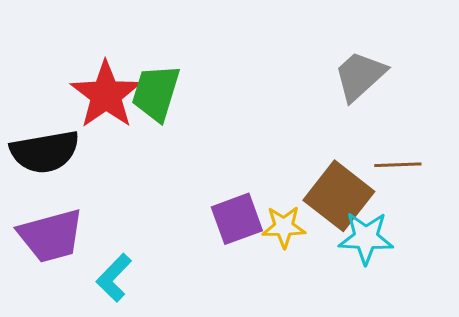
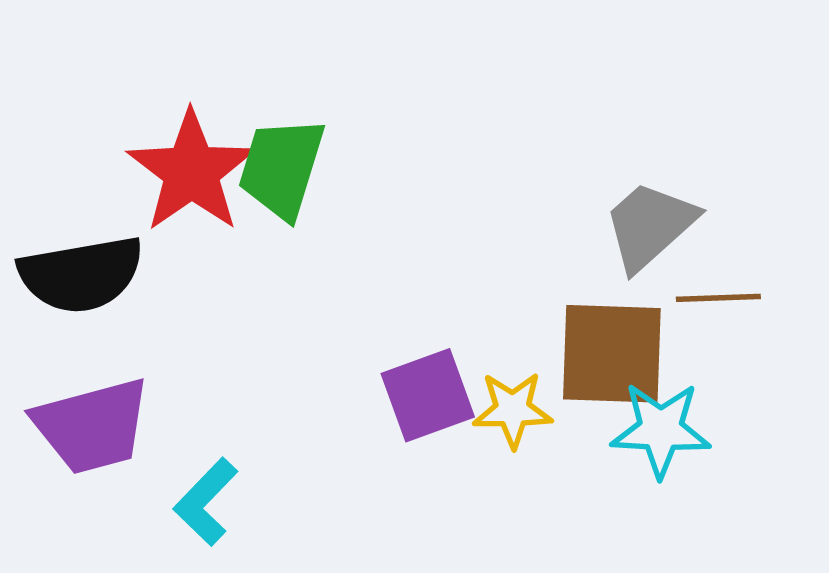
gray trapezoid: (360, 76) -> (650, 226), moved
brown square: (339, 196) -> (612, 354), turned -36

